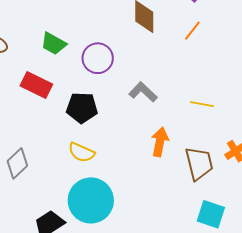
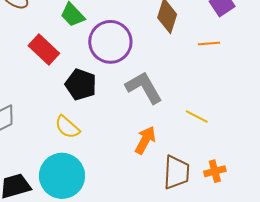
orange line: (192, 31) -> (209, 43), turned 30
purple circle: (98, 58) -> (110, 42), size x1.4
gray L-shape: (143, 92) -> (144, 88), size x1.4

